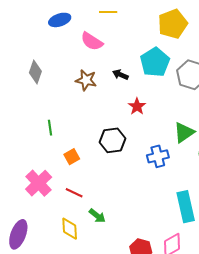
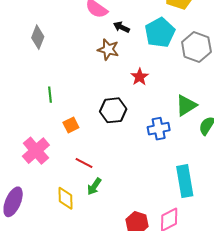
black arrow: (120, 75) -> (121, 27), moved
brown star: (86, 80) -> (108, 49), moved
red line: (74, 193) -> (84, 163), moved
green arrow: (97, 216) -> (94, 186), turned 84

